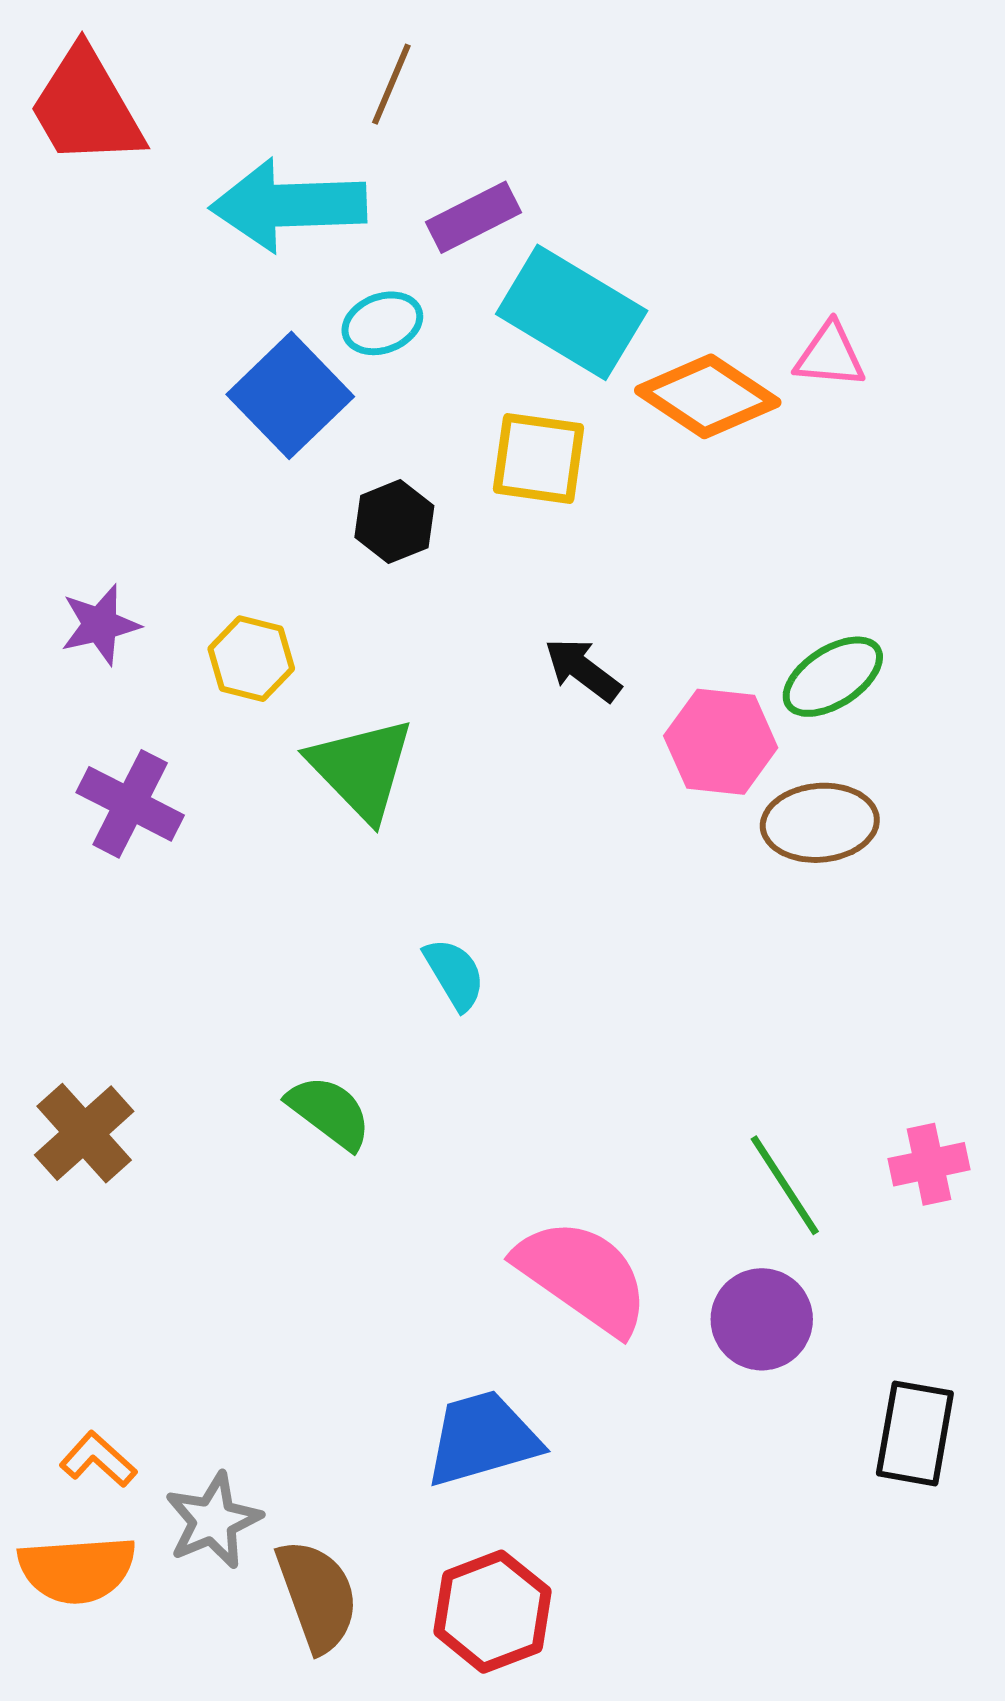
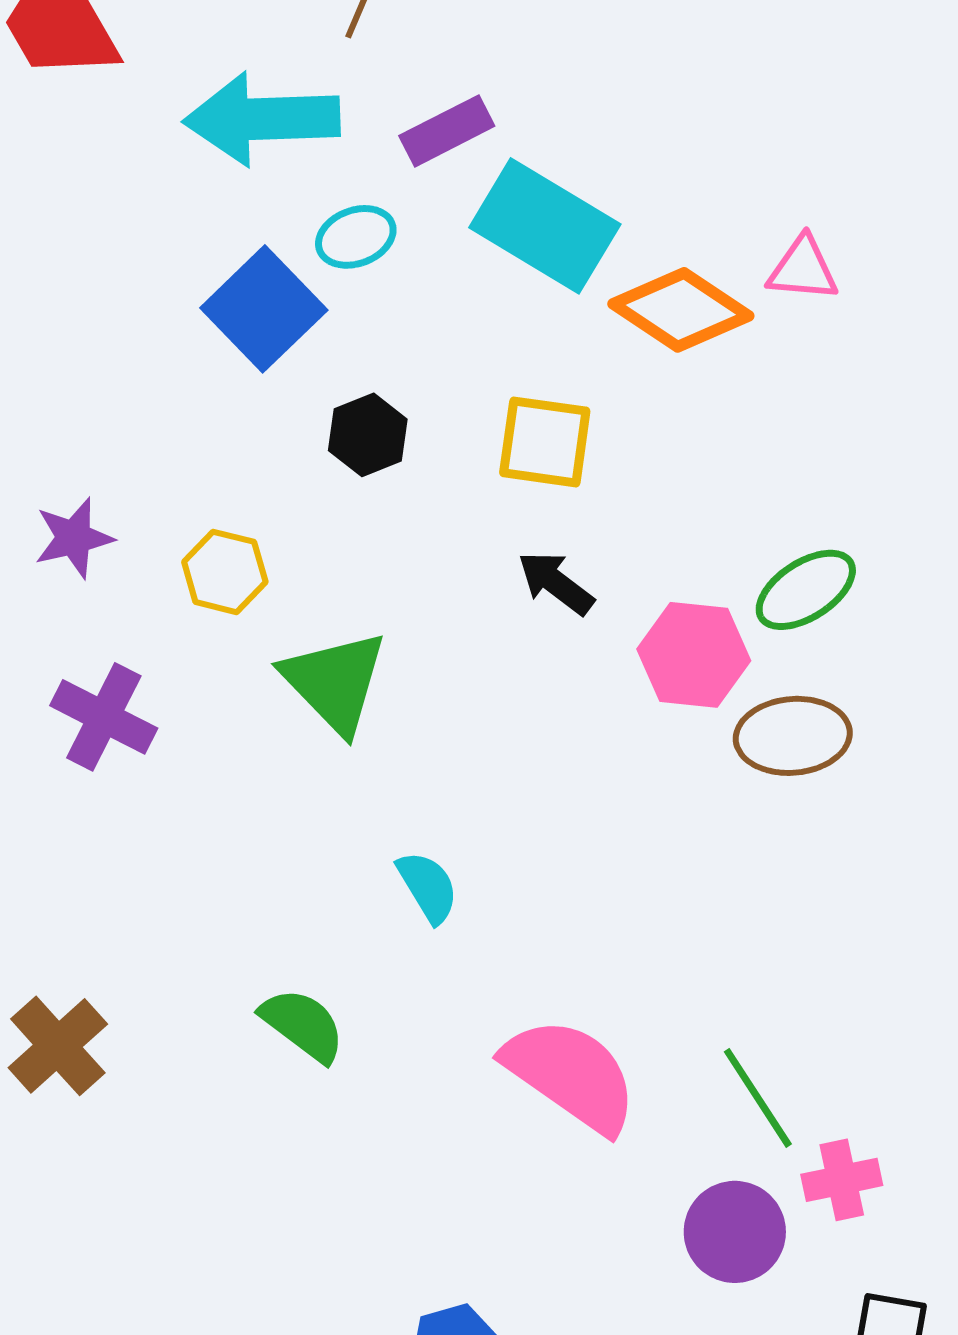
yellow square: (539, 458) -> (545, 442), moved
pink cross: (929, 1164) -> (842, 1180), moved
pink semicircle: (583, 1276) -> (571, 1075), moved

